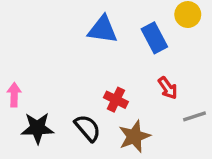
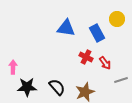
red cross: (116, 100) -> (86, 57), moved

